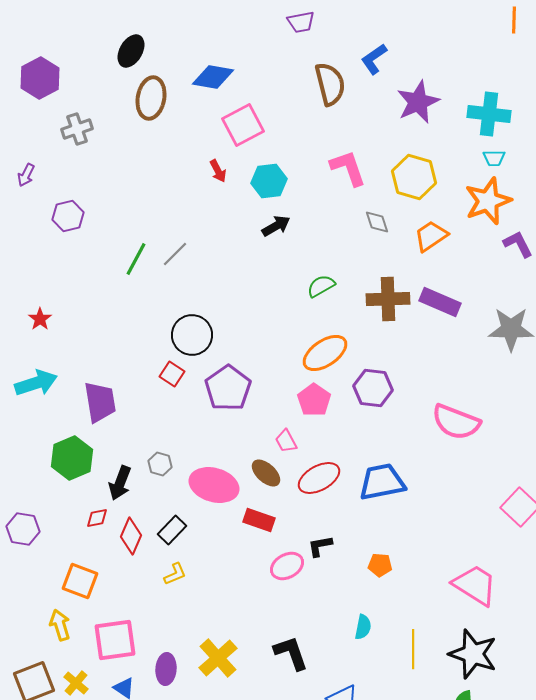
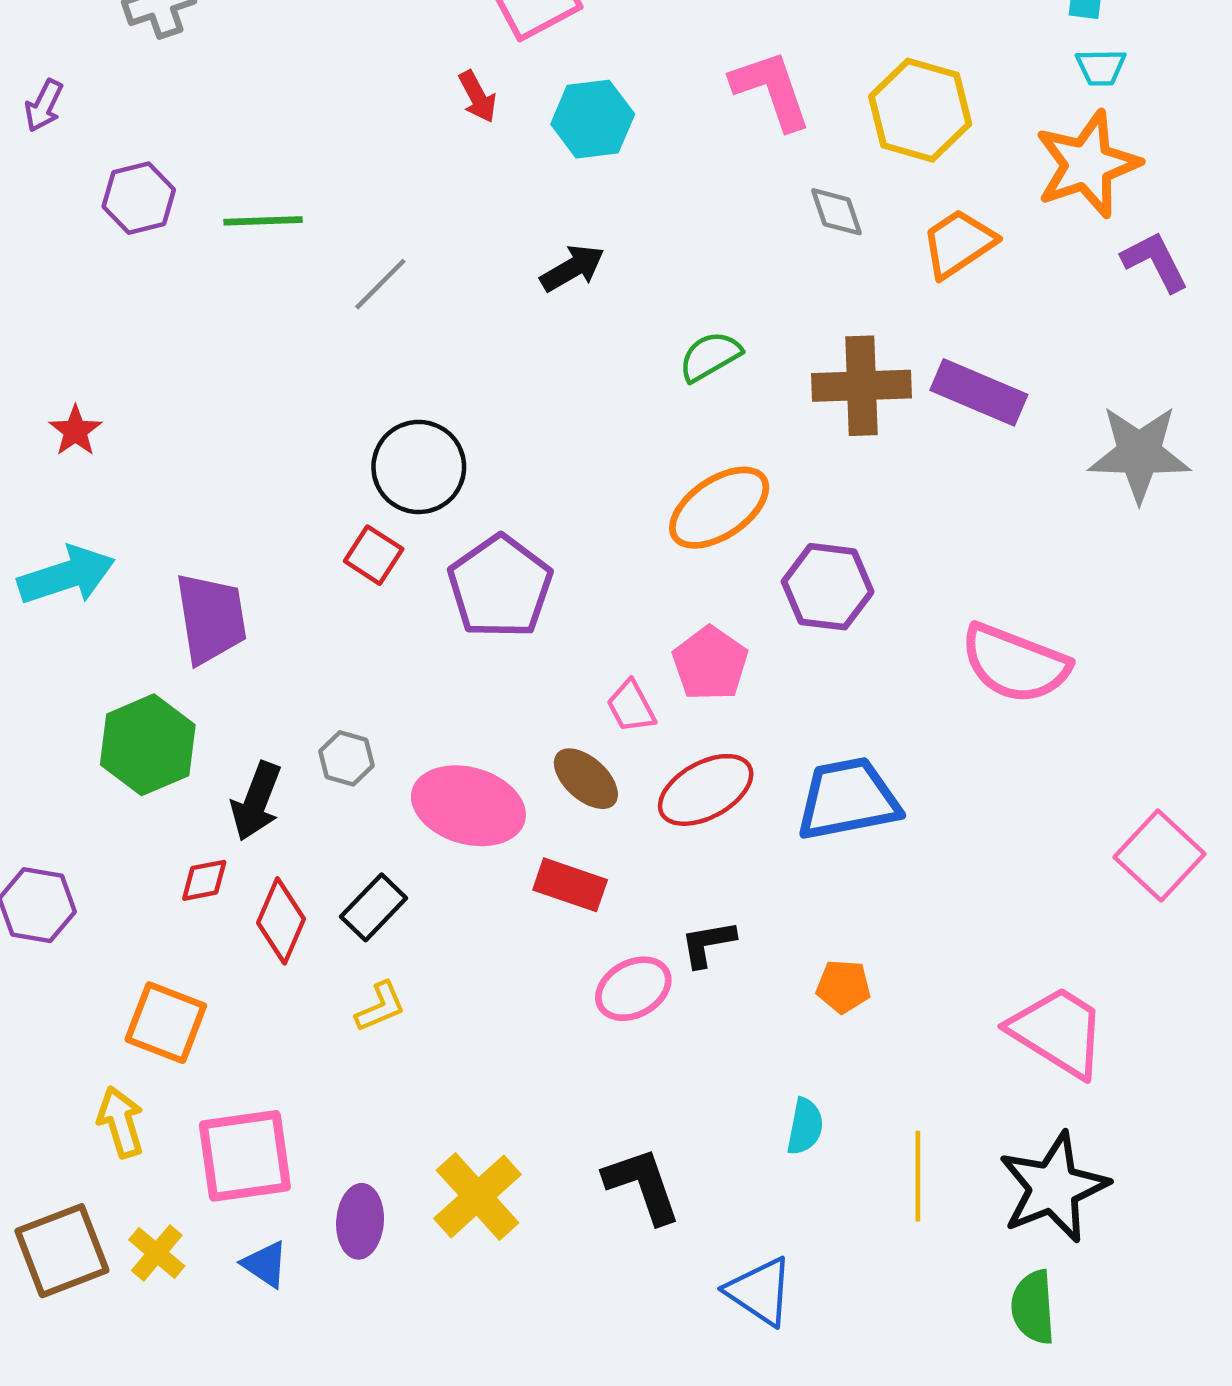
black arrow: (276, 226) -> (572, 268), moved
green line: (136, 259) -> (263, 221), moved, turned 60
pink pentagon: (314, 400) -> (710, 663), moved
black star: (473, 654) -> (1053, 1187), turned 30

